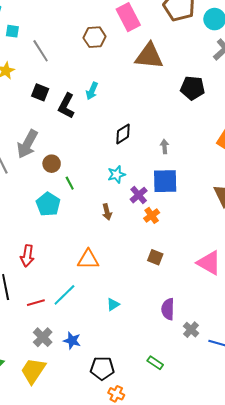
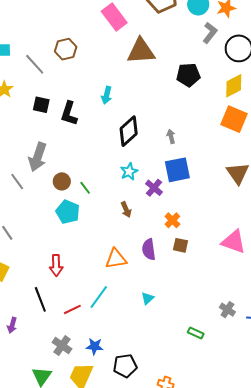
brown hexagon: (95, 37) -> (66, 49), moved
cyan arrow: (92, 91) -> (107, 95), moved
black diamond: (123, 134) -> (129, 131), size x1.4
brown circle: (52, 164) -> (62, 181), moved
orange cross: (152, 215) -> (172, 220), moved
purple semicircle: (168, 309) -> (149, 249), moved
gray cross: (43, 337) -> (62, 346), moved
blue star: (72, 341) -> (95, 346), moved
green rectangle: (155, 363) -> (196, 333), moved
black pentagon: (102, 368) -> (125, 366), moved

